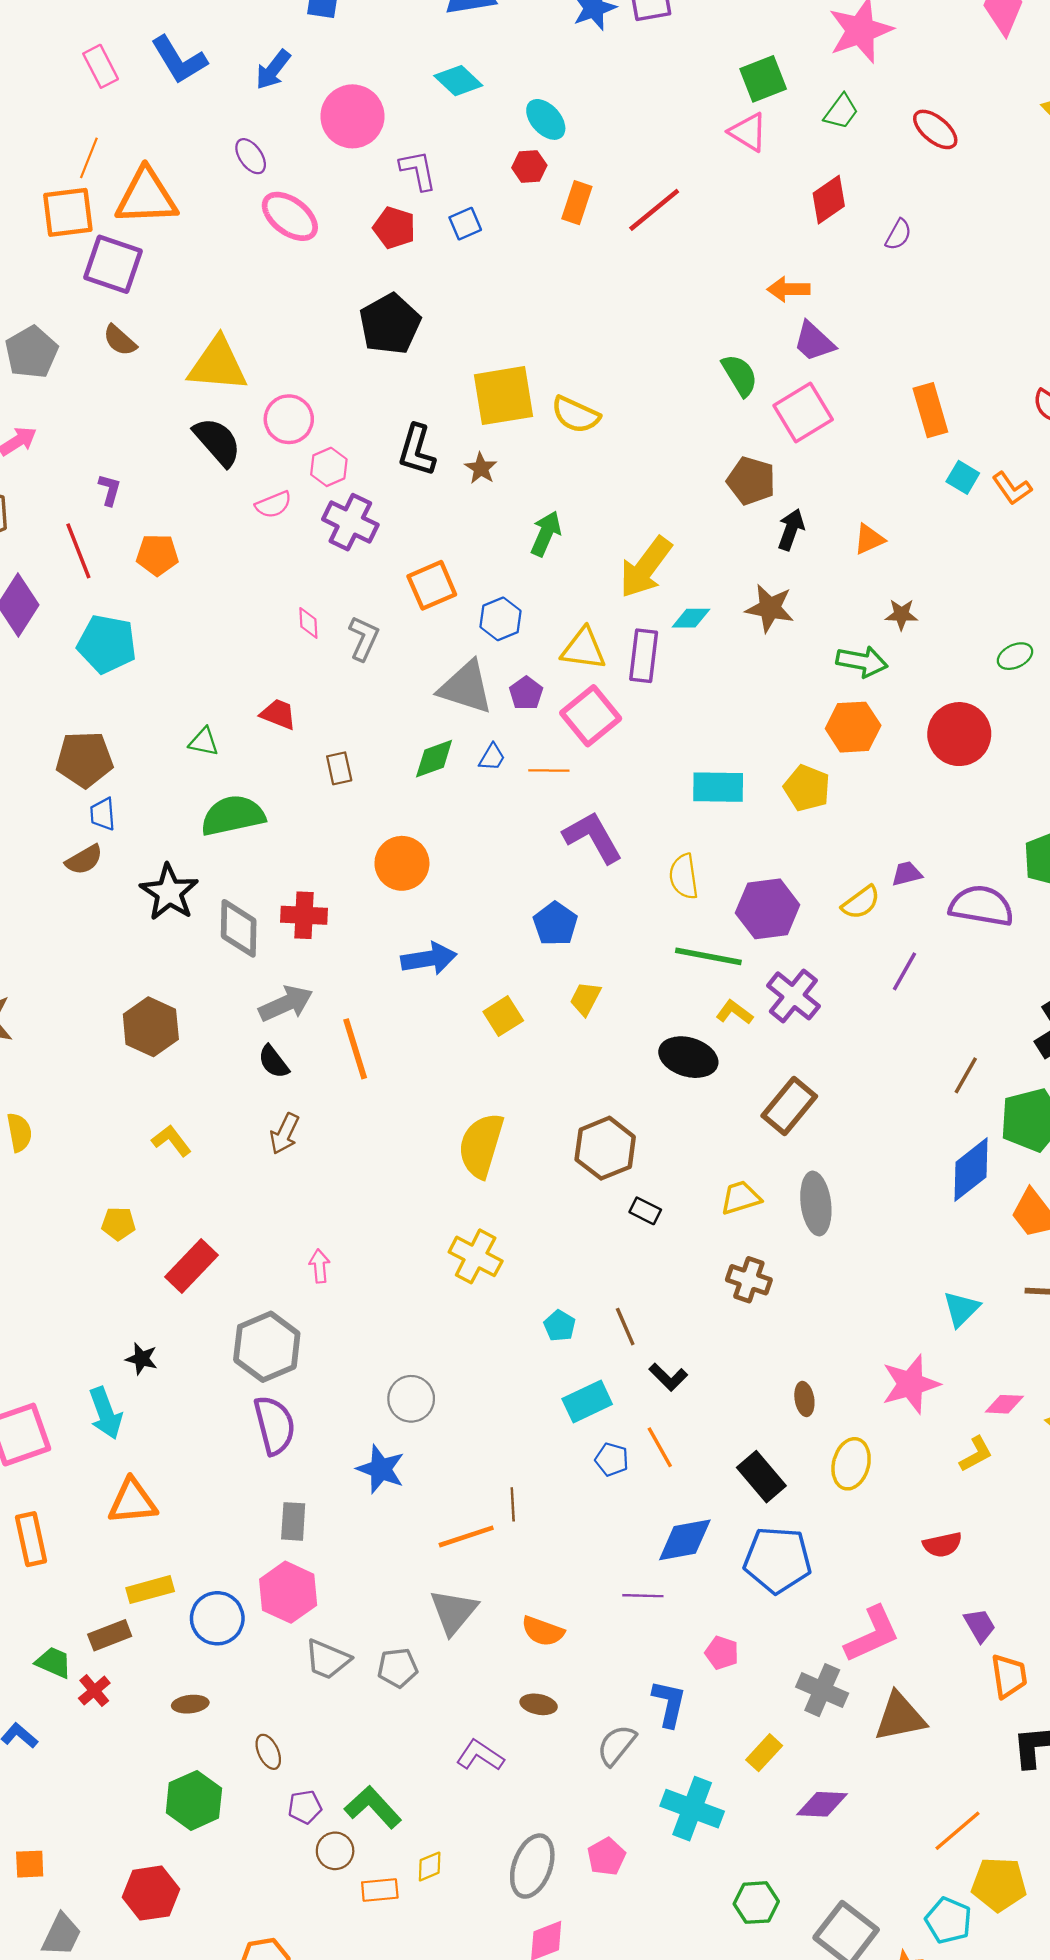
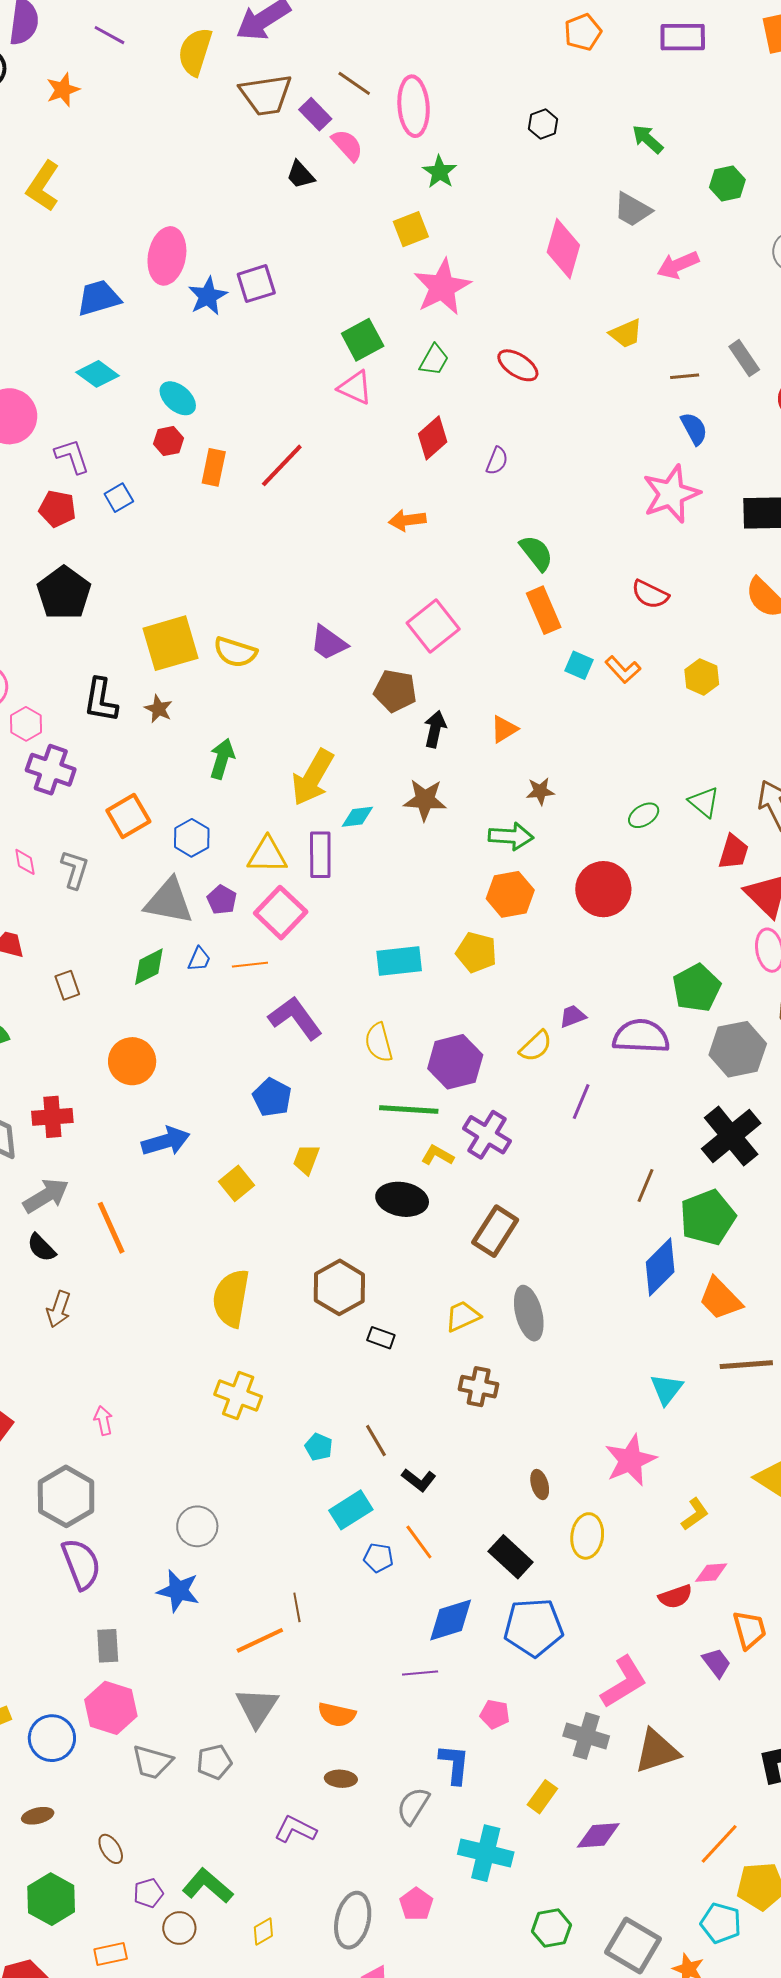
purple trapezoid: (814, 342) -> (329, 643), moved
green semicircle: (740, 375) -> (536, 553), moved
pink diamond: (1004, 1404) -> (711, 1573), moved
orange trapezoid: (1009, 1676) -> (749, 1630), moved
orange rectangle: (380, 1890) -> (111, 1954), moved

